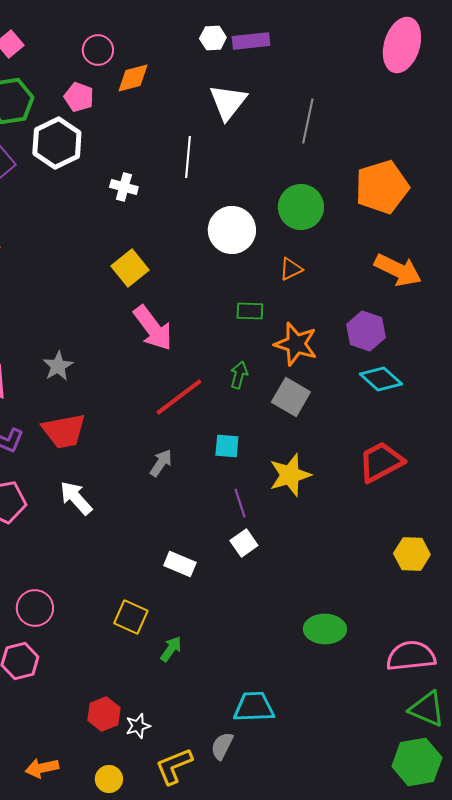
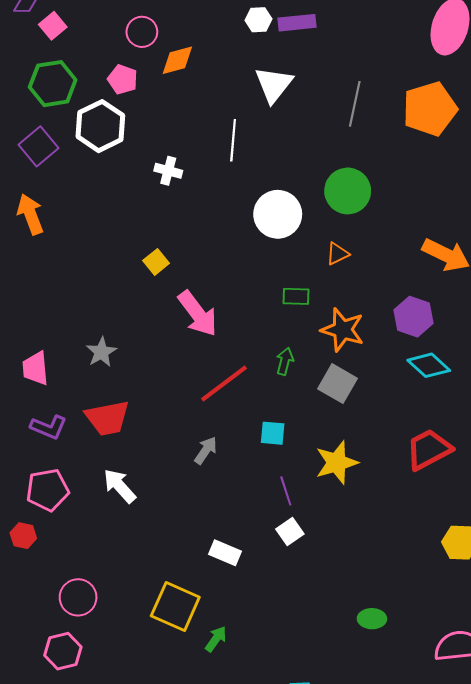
orange pentagon: (382, 187) -> (430, 109), moved
yellow square: (130, 268) -> (156, 262), moved, size x0.7
yellow square: (131, 617) -> (175, 607), size x1.4
green ellipse: (325, 629) -> (372, 619), size x0.7

